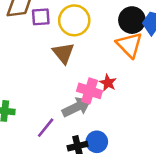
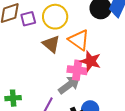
orange triangle: (129, 45) -> (79, 40), moved
red star: (108, 83) -> (91, 61), size x1.5

